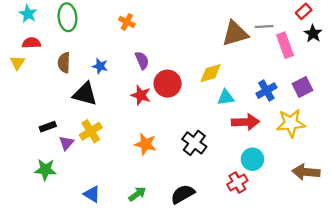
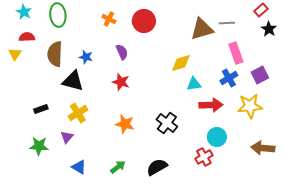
pink rectangle: (285, 45) -> (236, 53), moved
brown semicircle: (64, 63) -> (55, 54), size x1.4
red circle: (168, 84) -> (144, 21), moved
purple triangle: (66, 143) -> (67, 137), moved

